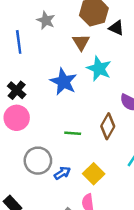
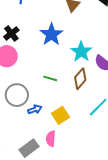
cyan star: (99, 69) -> (81, 52), moved

